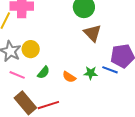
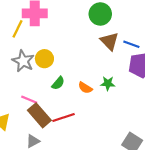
blue line: (110, 70) -> (131, 44), moved
pink line: (17, 75) -> (29, 100), moved

